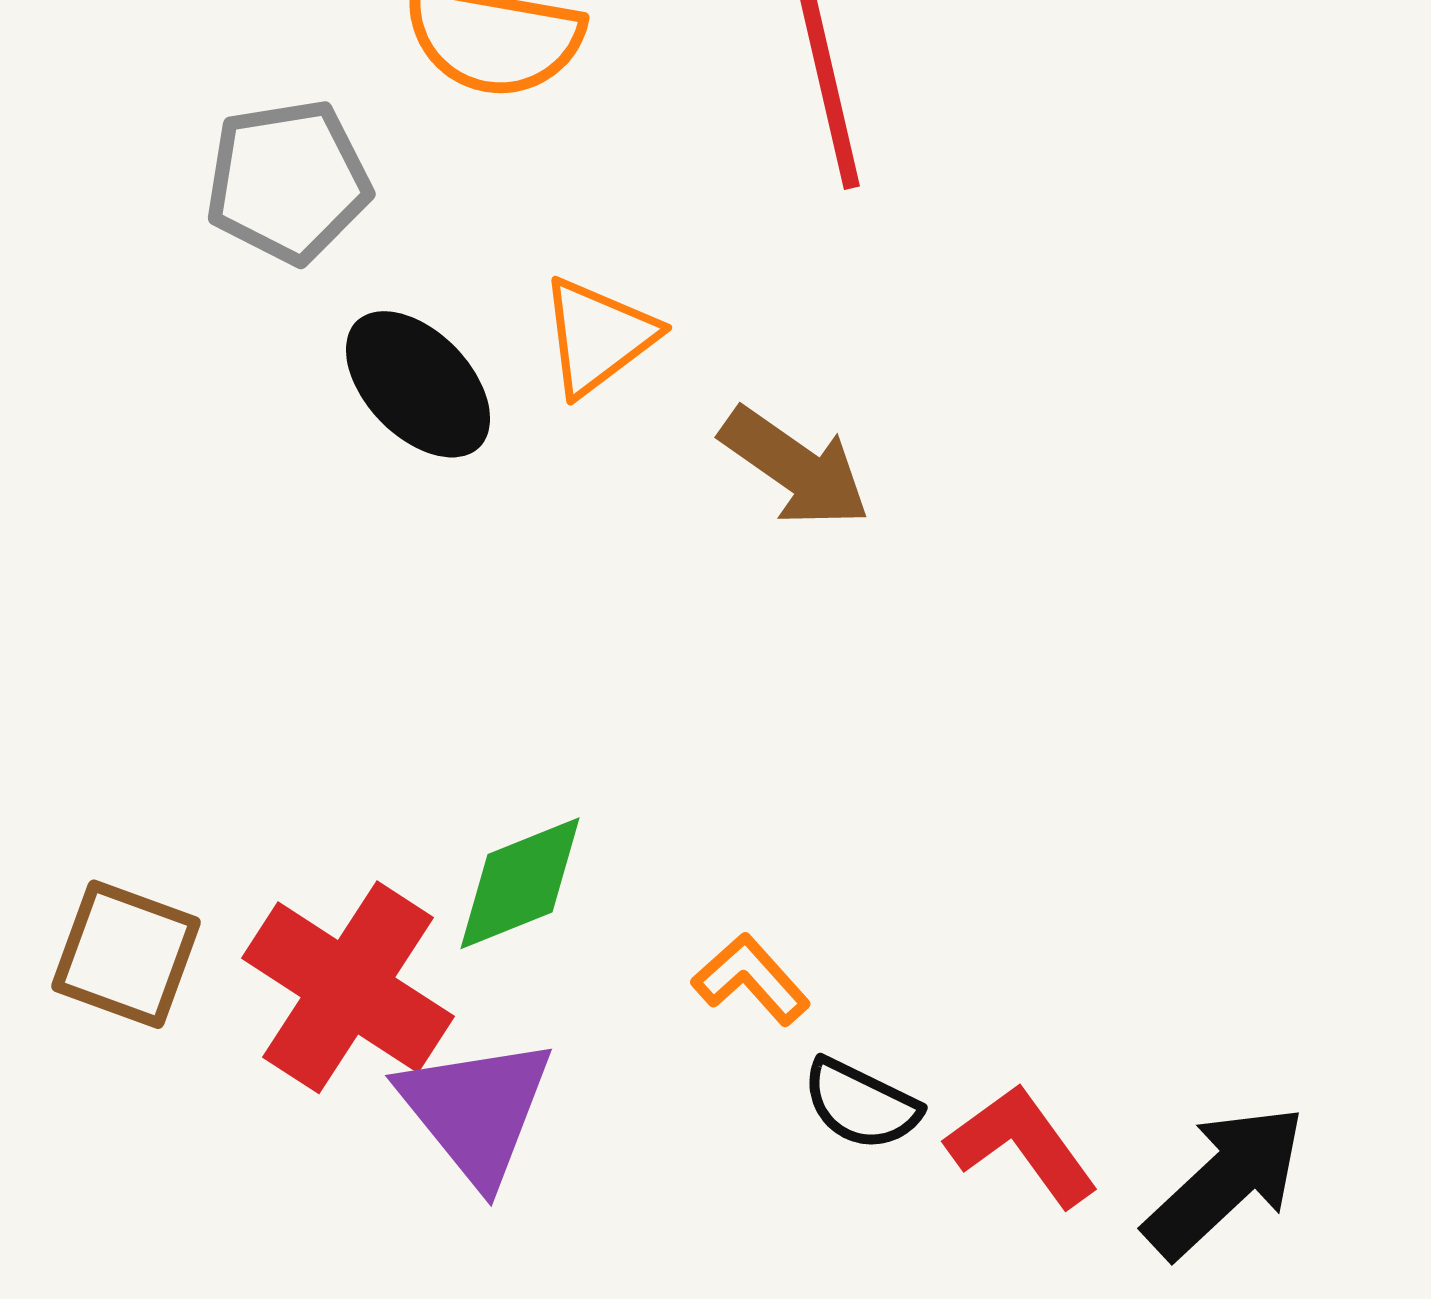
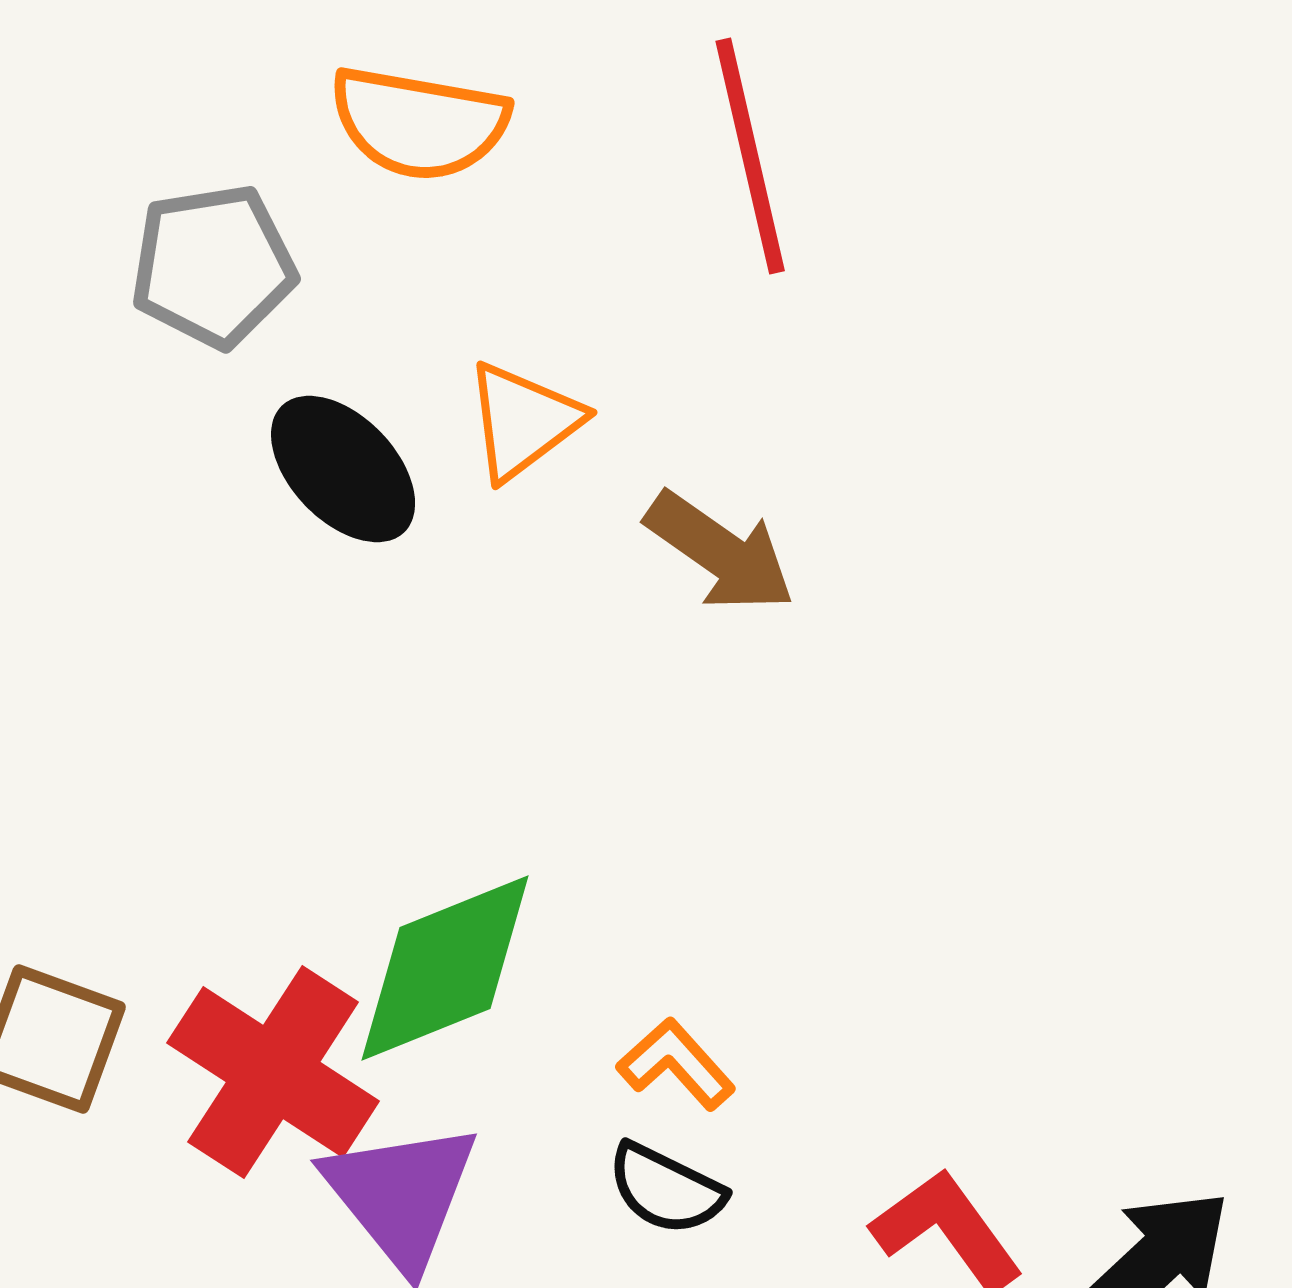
green diamond: (520, 883) -> (445, 968), size x1.4
black semicircle: (861, 1104) -> (666, 1189), moved

